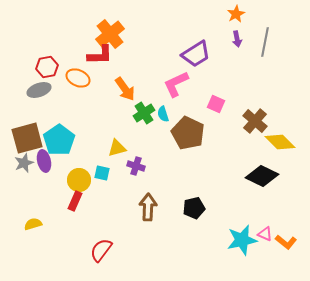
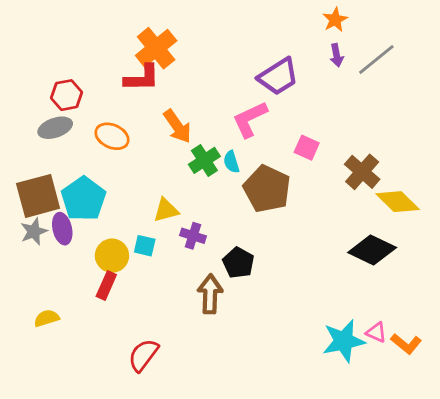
gray line: (265, 42) -> (376, 60), turned 40
orange ellipse: (78, 78) -> (112, 136), moved
black pentagon: (194, 208) -> (238, 263), moved, turned -30

